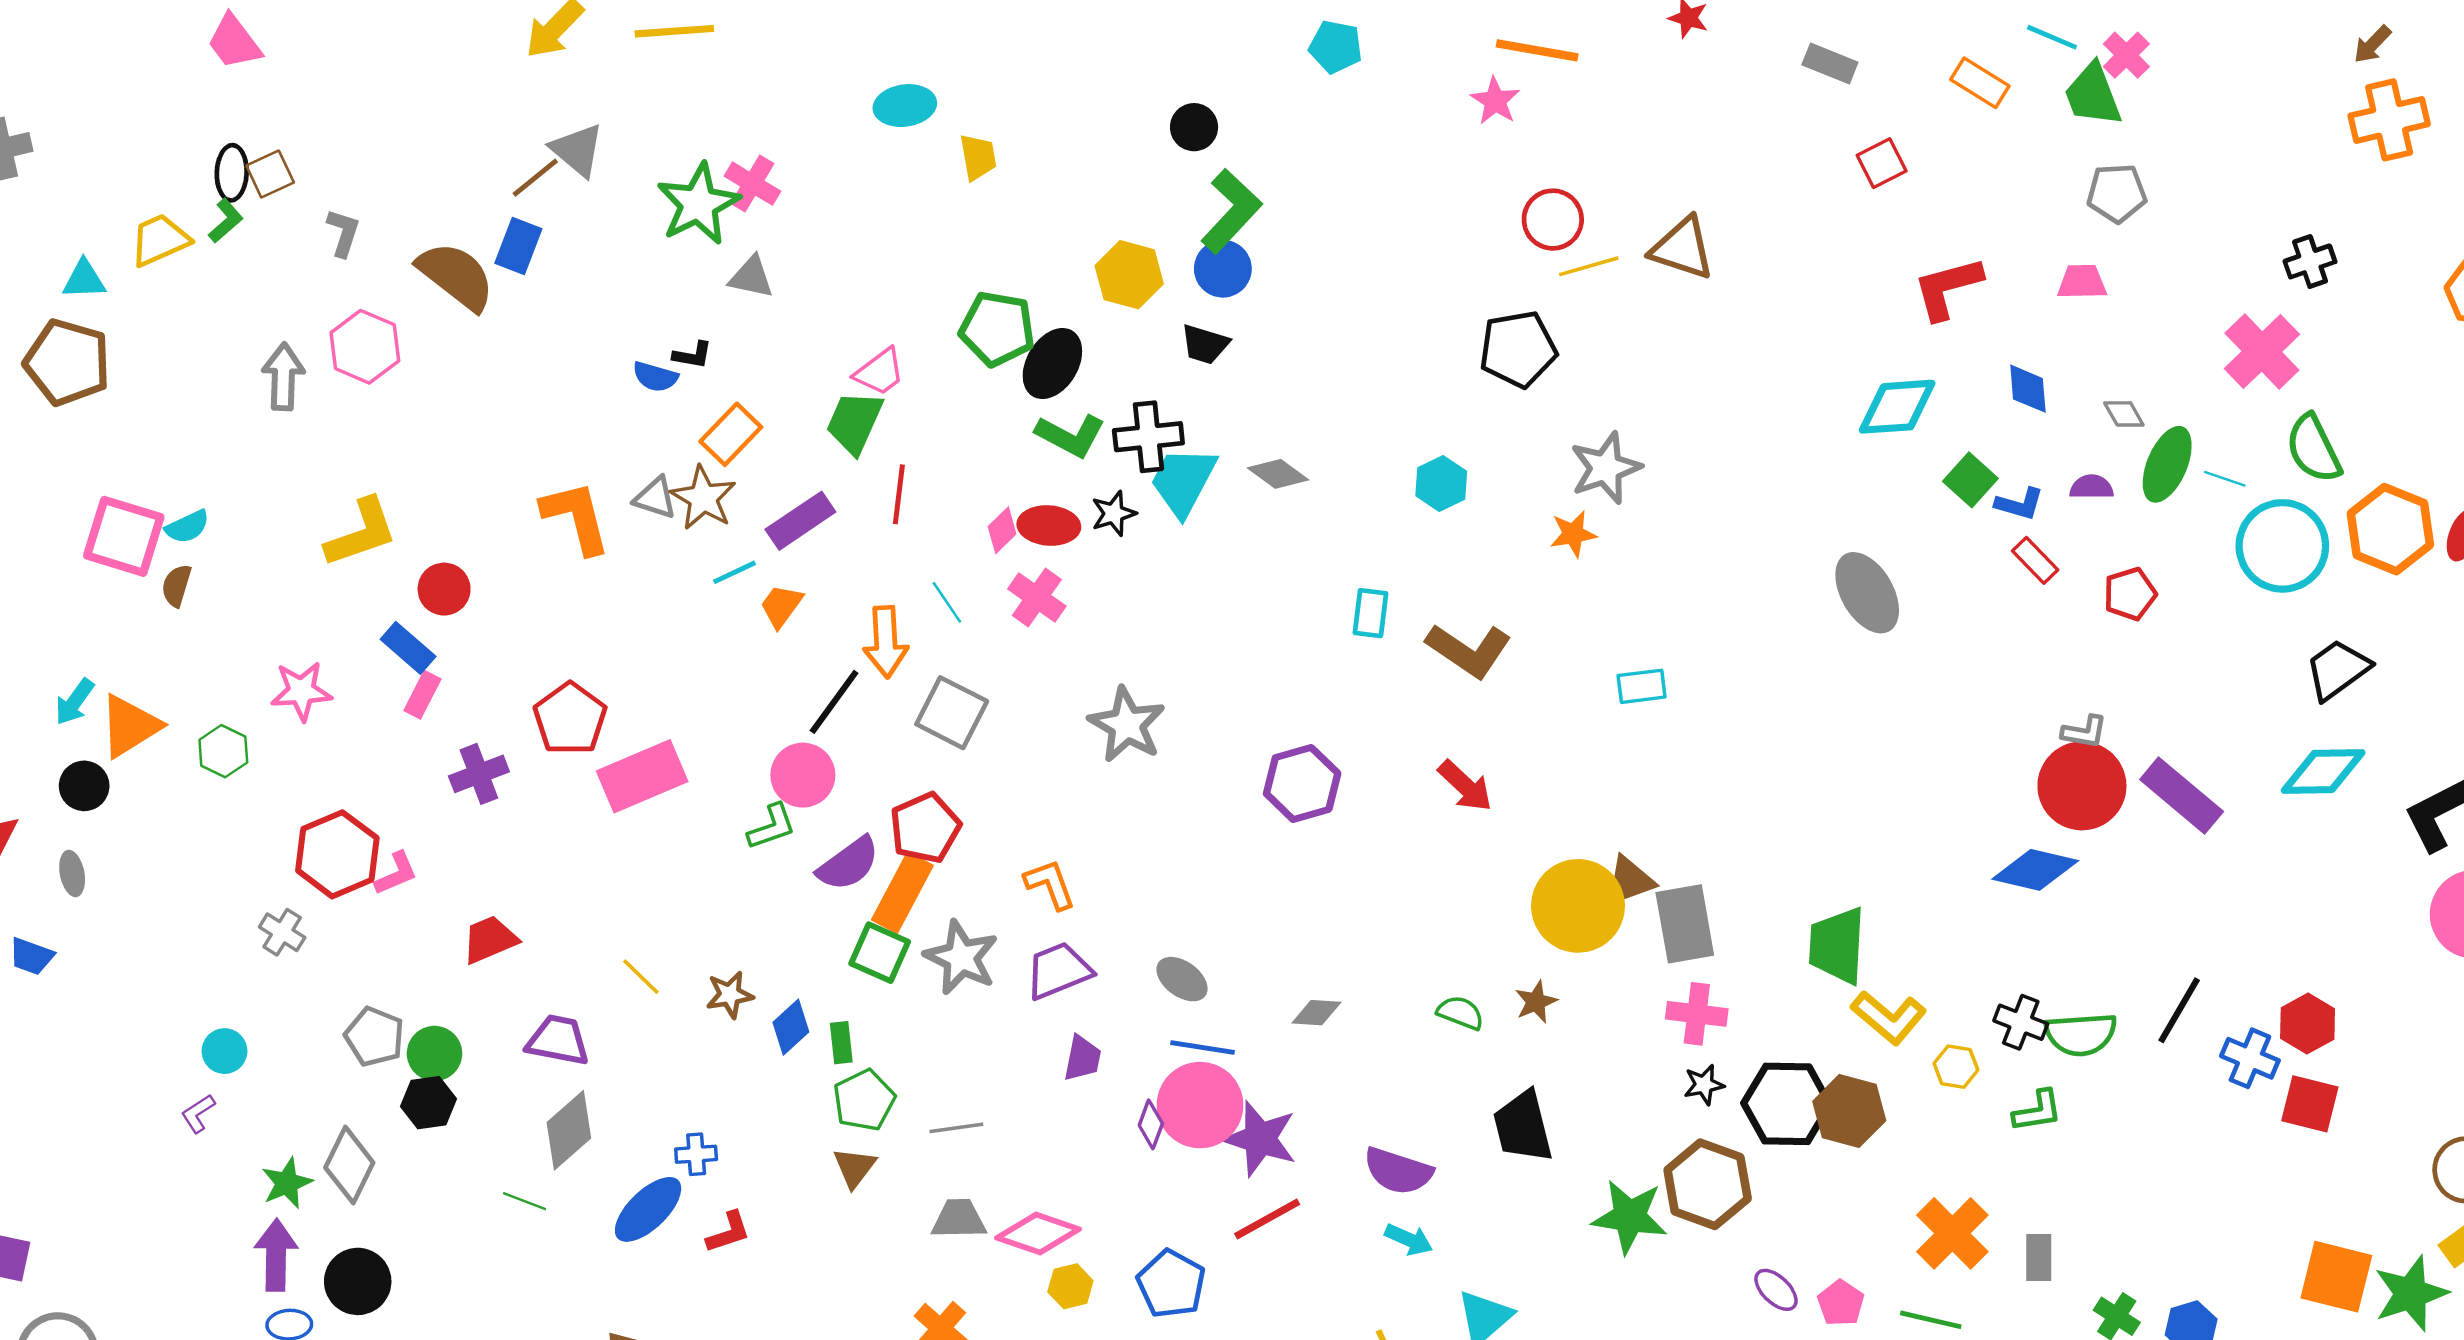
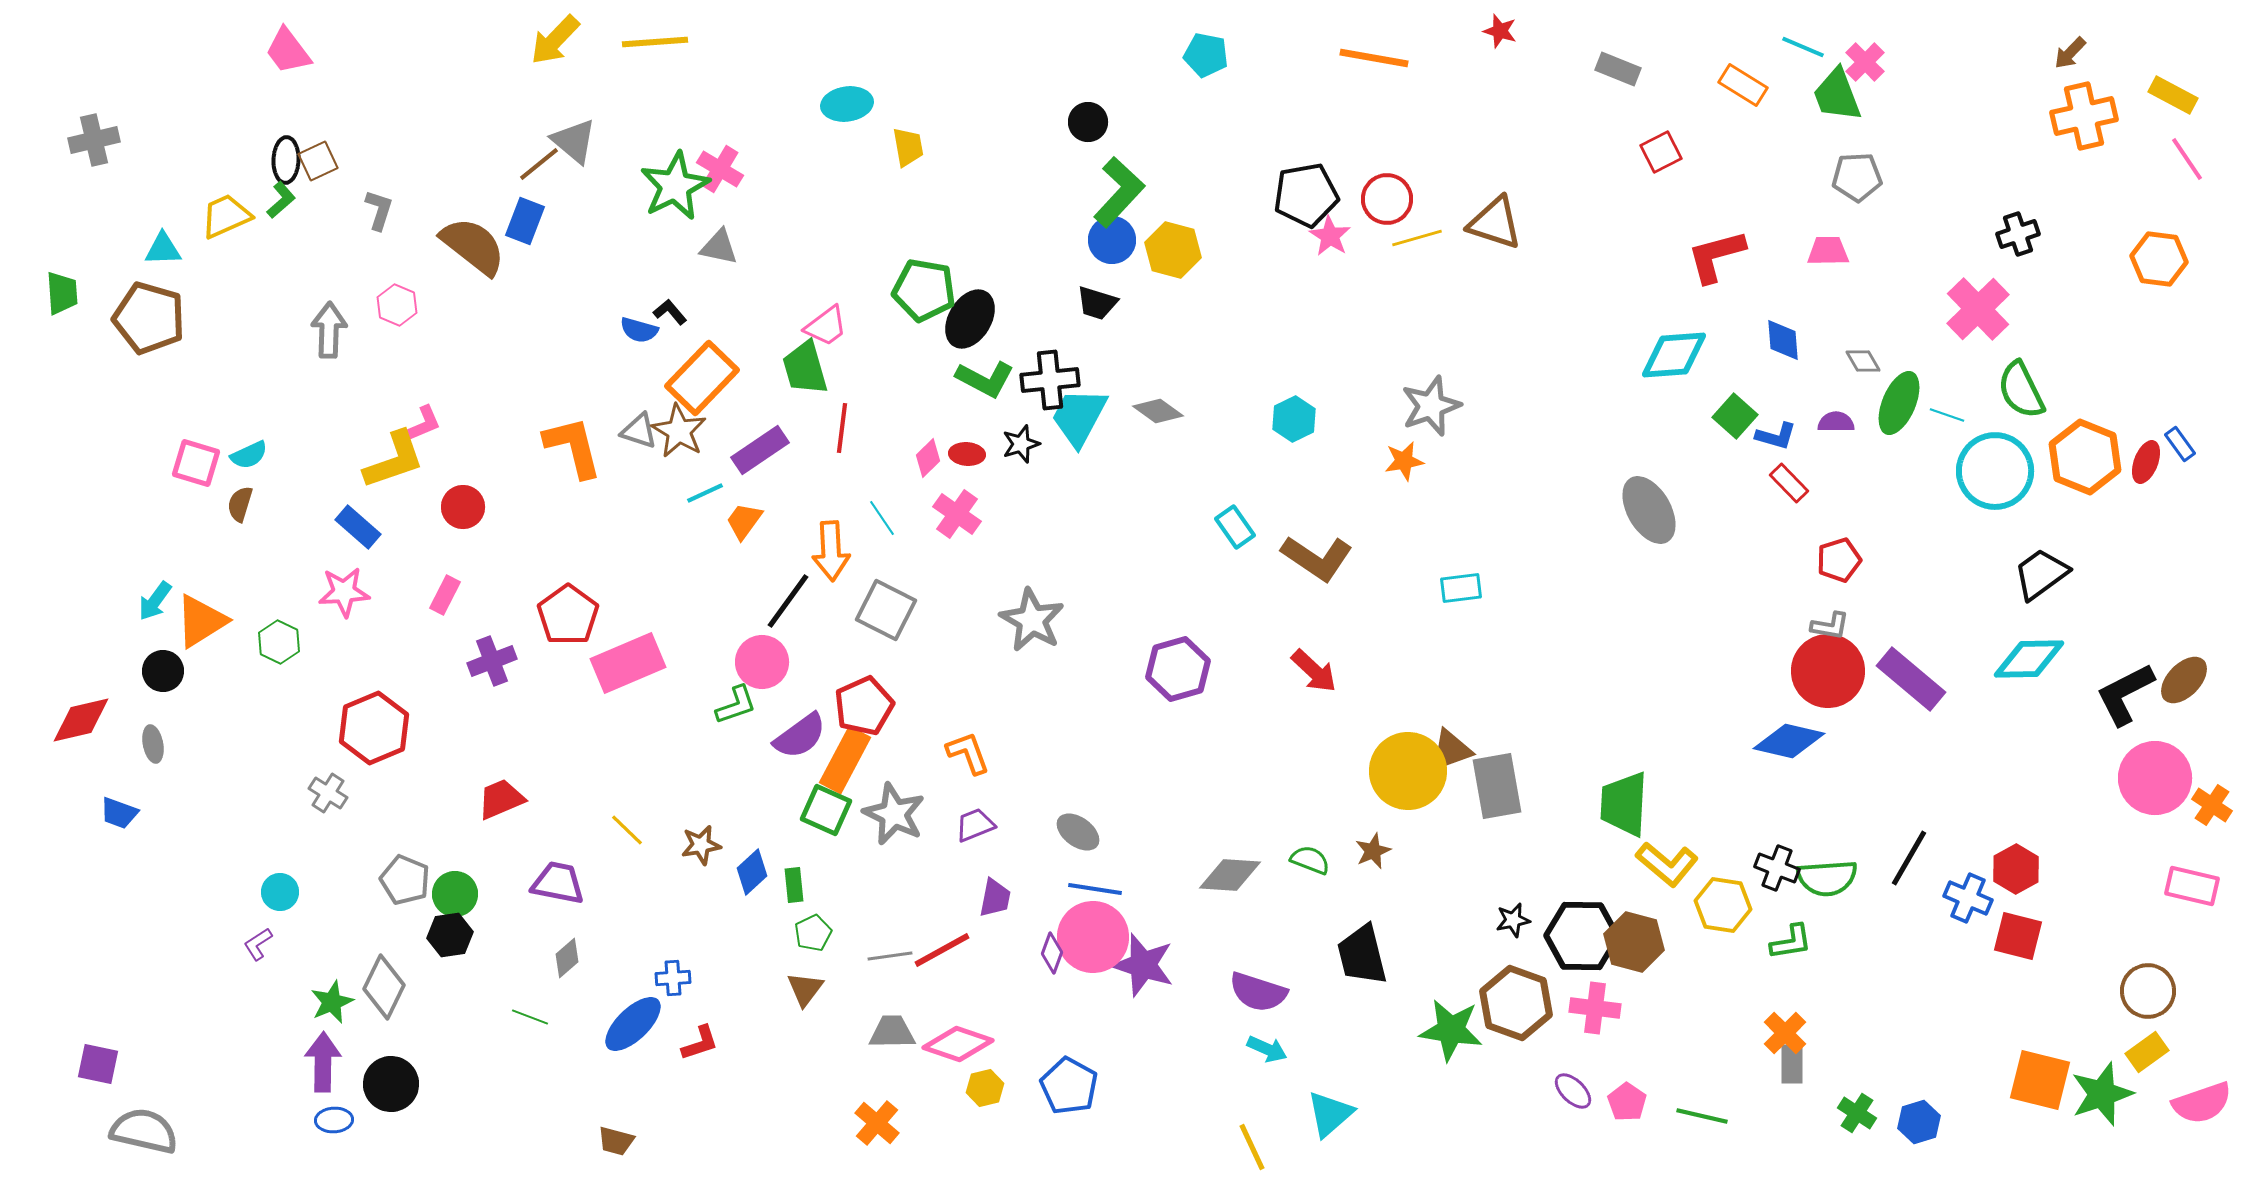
pink star: (1495, 101) -> (1330, 236), moved
yellow hexagon: (1129, 275) -> (1173, 250), moved
pink hexagon: (365, 347) -> (397, 305), size x0.7
black pentagon: (1518, 349) -> (1306, 195), moved
black L-shape: (692, 355) -> (670, 312), turned -140
green trapezoid: (854, 422) -> (805, 368), turned -40
orange rectangle: (731, 434) -> (702, 378), size x1.4
red ellipse: (1049, 526) -> (967, 454), size x0.7
pink square: (124, 536) -> (196, 463), size x0.7
red pentagon: (2130, 594) -> (1839, 560), moved
cyan rectangle: (1370, 613) -> (1235, 527), turned -42
blue rectangle: (408, 648) -> (358, 527), moved
pink L-shape: (396, 873) -> (423, 424), moved
purple trapezoid: (1058, 971) -> (975, 825), size x0.7
gray diamond: (1316, 1013) -> (1230, 875), moved, size x1.5
pink cross: (1697, 1014) -> (1595, 1008), moved
yellow hexagon: (1956, 1067) -> (1723, 905), size x1.5
green pentagon: (864, 1100) -> (813, 933), size x0.7
gray diamond: (569, 1130) -> (567, 958), size x0.6
red line: (1267, 1219) -> (942, 950), moved
orange cross: (1952, 1233) -> (1785, 1033), moved, size x0.7

